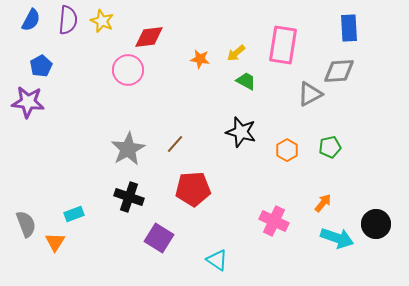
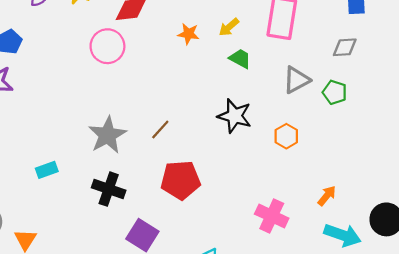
gray diamond: (339, 71) -> (345, 47), size x0.7
gray triangle: (310, 94) -> (296, 80), moved
green pentagon: (330, 147) -> (335, 92), moved, turned 30
cyan rectangle: (74, 214) -> (47, 170), moved

